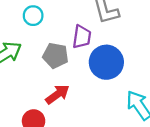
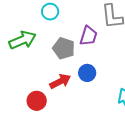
blue circle: (106, 62) -> (87, 73), moved, size x0.6

